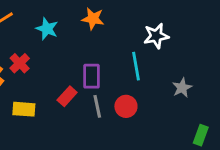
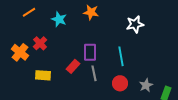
cyan line: (136, 66) -> (121, 56), moved
gray star: (182, 88) -> (146, 85), moved
red circle: (126, 106) -> (120, 83), moved

